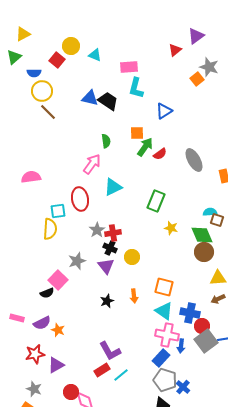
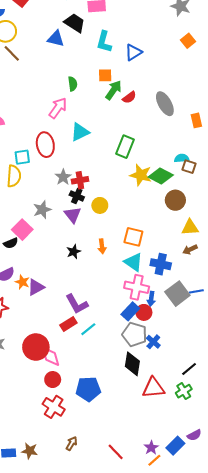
orange square: (197, 79) -> (188, 41), moved
cyan L-shape: (136, 88) -> (104, 42), moved
black trapezoid: (108, 101) -> (75, 23), moved
yellow star: (171, 228) -> (141, 175), size x1.5
green diamond: (202, 235) -> (161, 176), moved, turned -40
red circle: (202, 326) -> (144, 312), moved
purple triangle: (56, 365) -> (36, 287), moved
red circle: (71, 392) -> (36, 347), size x1.6

